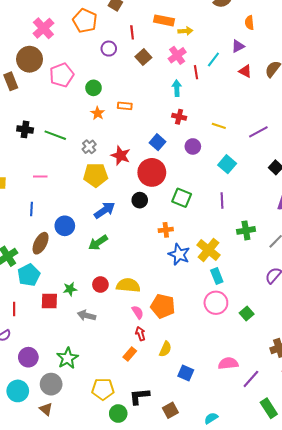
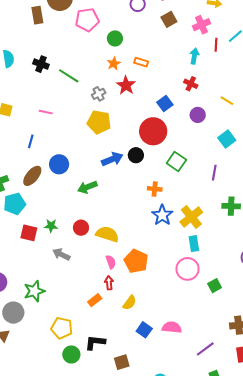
red star: (121, 155) -> (126, 85), moved
blue arrow: (105, 210) -> (112, 159), moved
pink semicircle: (228, 363) -> (172, 327), moved

